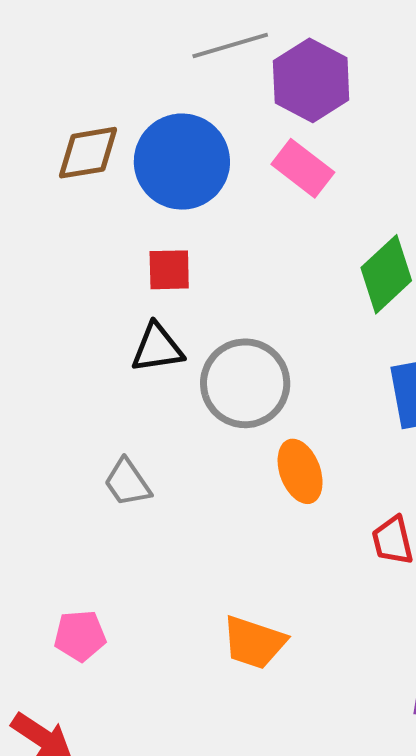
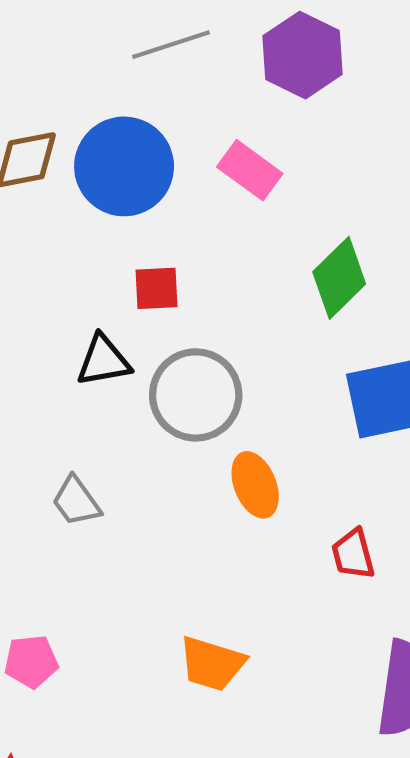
purple hexagon: (311, 80) -> (303, 55), moved
red square: (169, 270) -> (156, 288), moved

